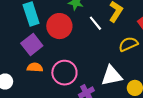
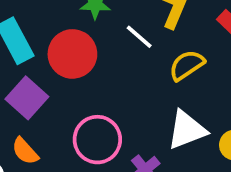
yellow semicircle: (128, 44) -> (187, 65), moved
orange semicircle: (35, 67) -> (25, 151), moved, turned -126

